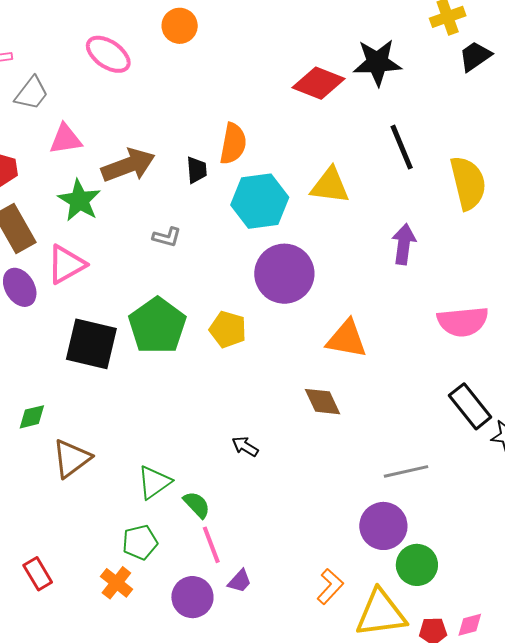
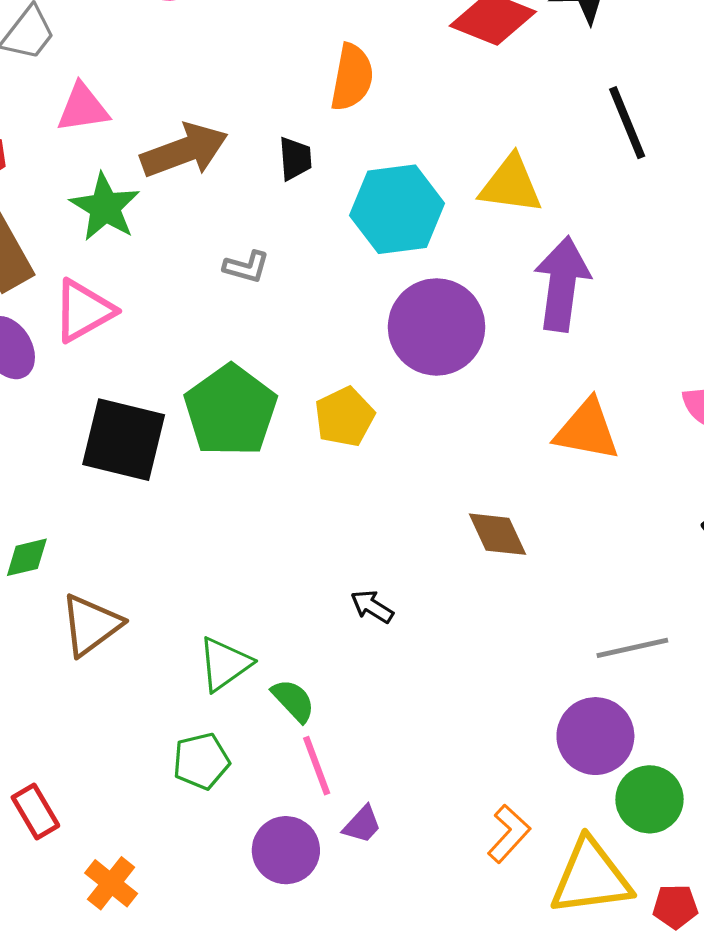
orange semicircle: (233, 144) -> (352, 77), moved
purple arrow: (404, 244) -> (562, 284), moved, size x1.4
yellow pentagon: (228, 329) -> (345, 417), turned 30
orange triangle: (347, 339) -> (587, 430), moved
orange cross: (116, 583) -> (111, 883), moved

